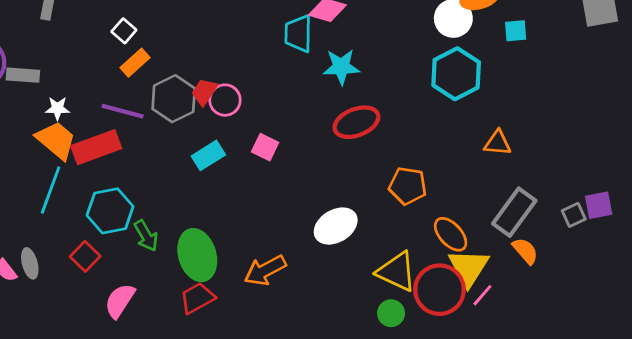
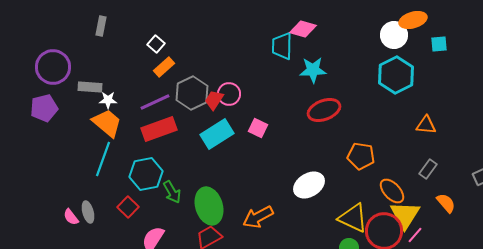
gray rectangle: (23, 75) -> (90, 87), moved
red trapezoid: (204, 92) -> (214, 100), moved
purple line: (123, 111) -> (155, 102), turned -40
red rectangle: (96, 147) -> (159, 129), moved
cyan rectangle: (208, 155) -> (217, 134), size x1.4
gray rectangle: (514, 212) -> (428, 169), moved, size x0.6

